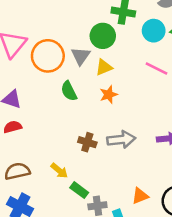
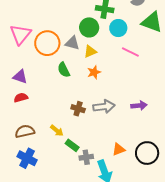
cyan circle: (154, 31) -> (118, 28), moved
gray triangle: (81, 56) -> (72, 43), turned -49

